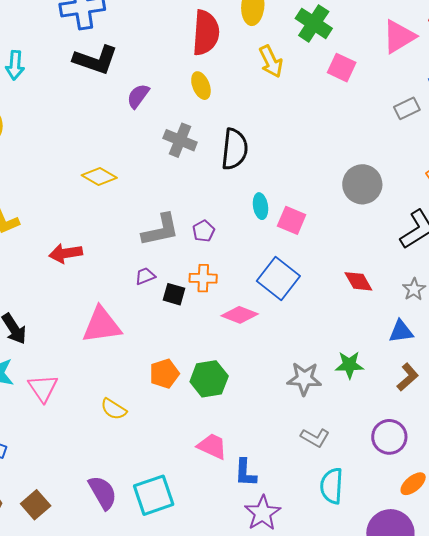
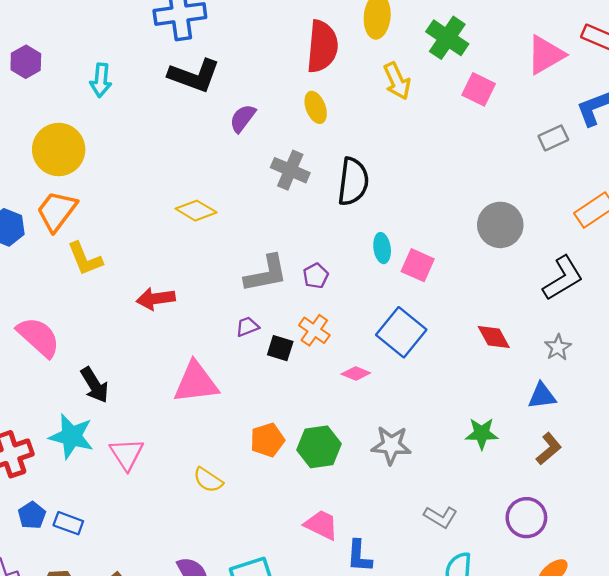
orange cross: (203, 278) -> (314, 330), turned 32
pink diamond: (240, 315) -> (356, 373), size x0.7
gray star: (304, 379) -> (391, 445), moved

